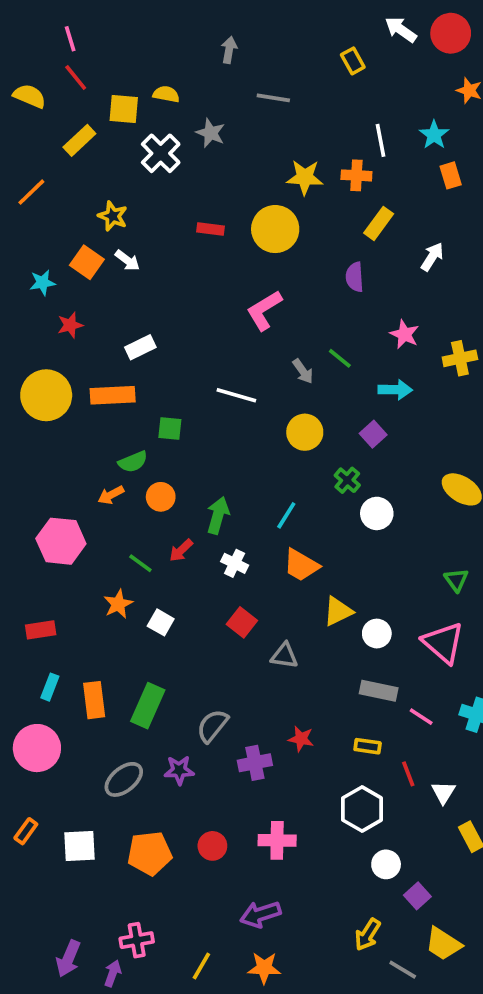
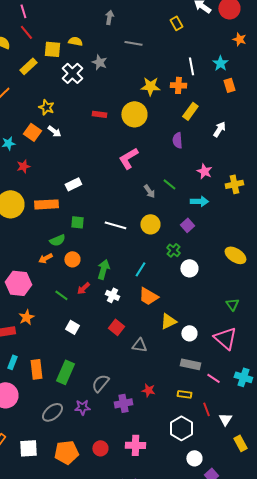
white rectangle: (140, 347) -> (73, 184), moved
white line: (236, 395) -> (115, 225), moved
orange star: (118, 604) -> (26, 317), moved

